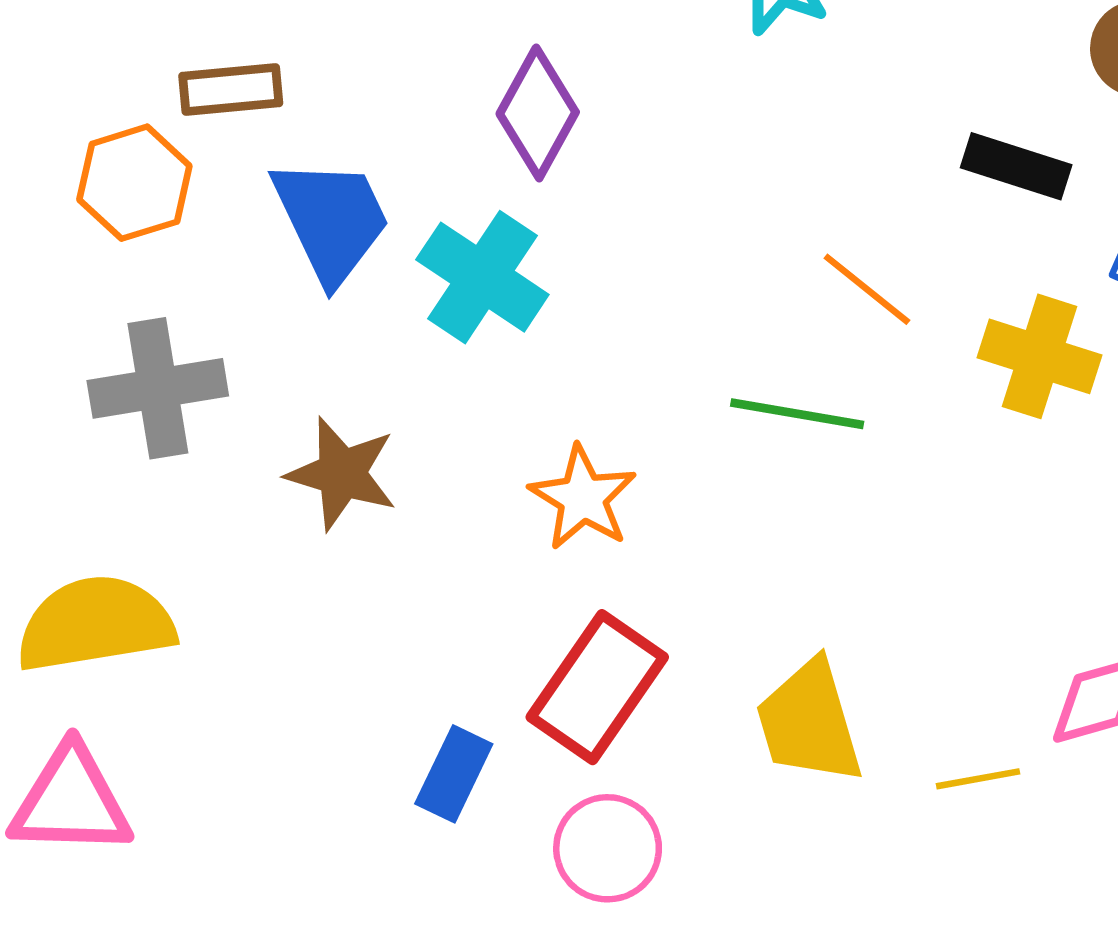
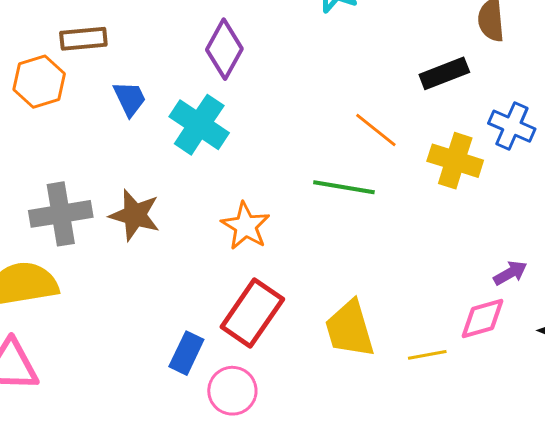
black rectangle: (1016, 166) -> (444, 73), turned -39
blue trapezoid: (331, 220) -> (130, 99), size x0.6
gray cross: (158, 388) -> (61, 214), moved
pink circle: (608, 848) -> (232, 391), moved

